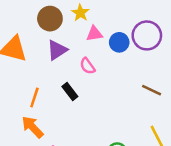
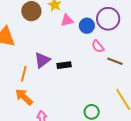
purple triangle: (57, 50) -> (42, 60), moved
pink semicircle: (87, 66) -> (98, 46), moved
black rectangle: (70, 91) -> (64, 65), moved, turned -56

